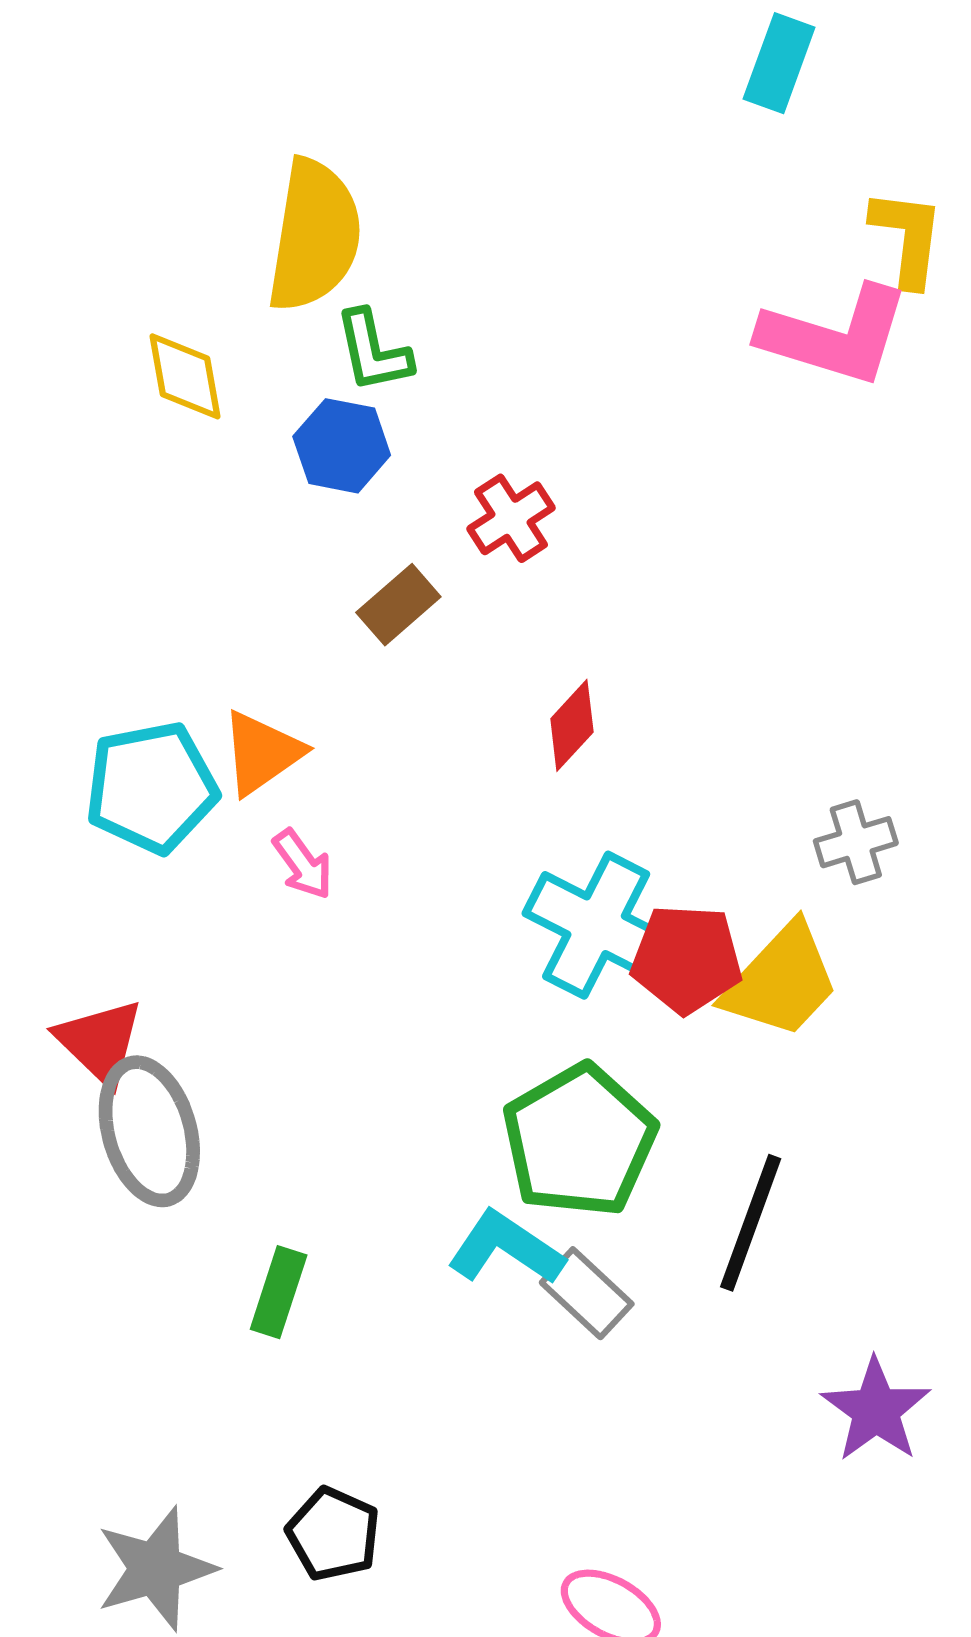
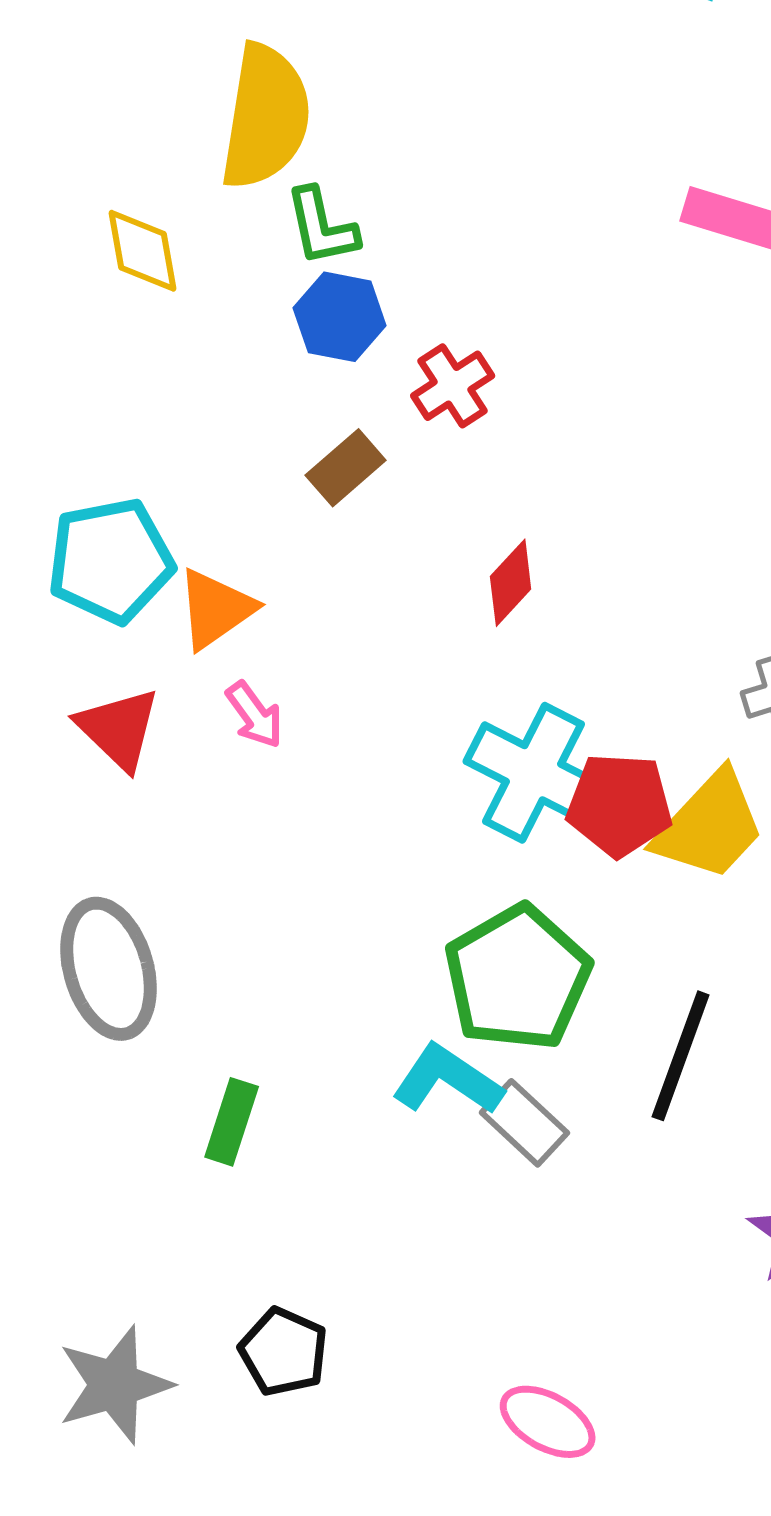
blue hexagon: (342, 446) -> (340, 317), moved
cyan pentagon: (151, 787) -> (111, 561), moved
red triangle: (100, 1042) -> (119, 729), moved

